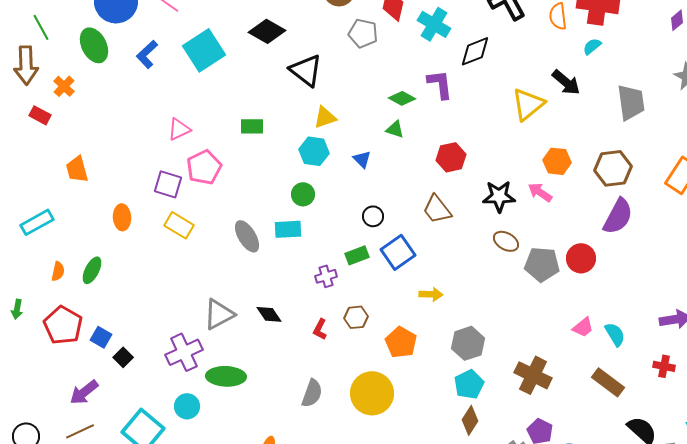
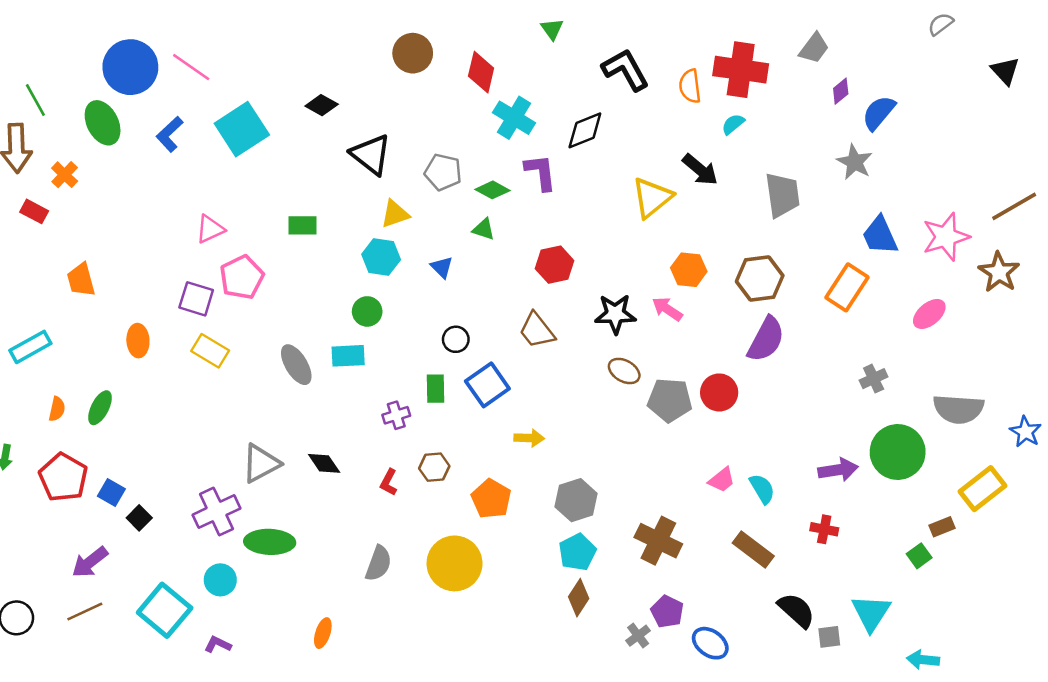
cyan cross: (434, 24) -> (514, 118), moved
black diamond: (267, 31) -> (322, 105), size x0.7
gray pentagon: (363, 33) -> (443, 172), moved
green rectangle: (357, 255) -> (436, 389), turned -70

